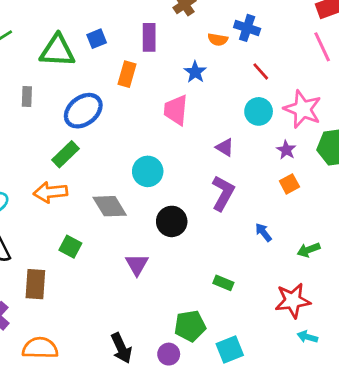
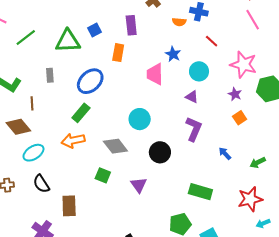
blue star: (195, 72) -> (173, 54), moved
cyan circle: (259, 111) -> (199, 71), moved
green square: (70, 247) -> (103, 175), moved
green rectangle: (223, 283) -> (200, 192), size x1.6
cyan arrow: (307, 337) -> (263, 223), turned -32

